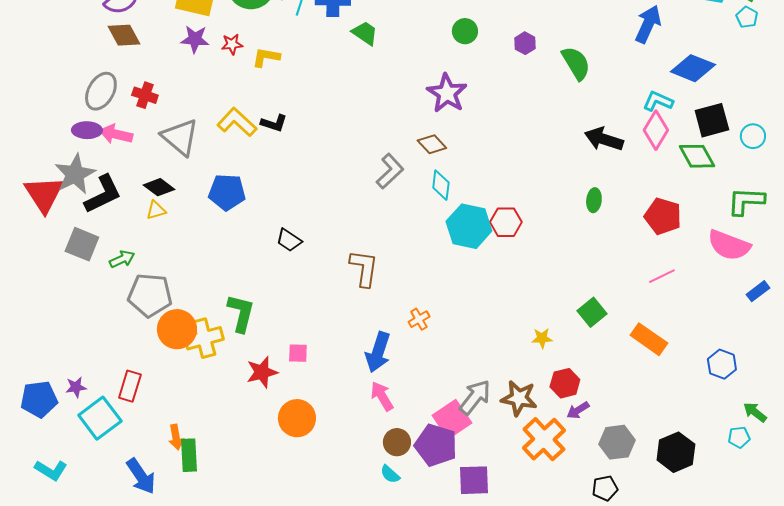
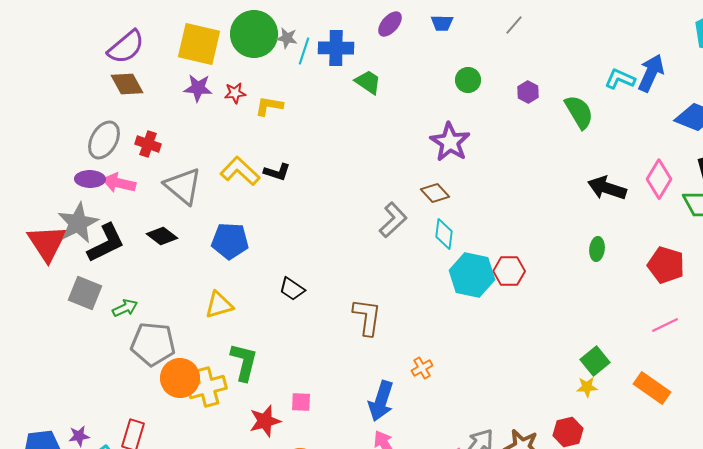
cyan L-shape: (658, 101) -> (620, 79), moved
yellow triangle: (156, 210) -> (219, 305), moved, size x1.4
yellow star: (542, 338) -> (587, 387), moved

